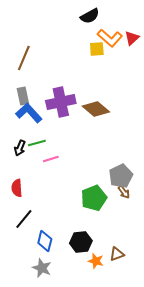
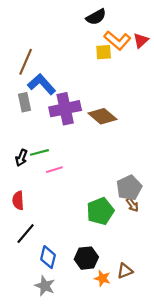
blue L-shape: (29, 113) -> (42, 84), moved

